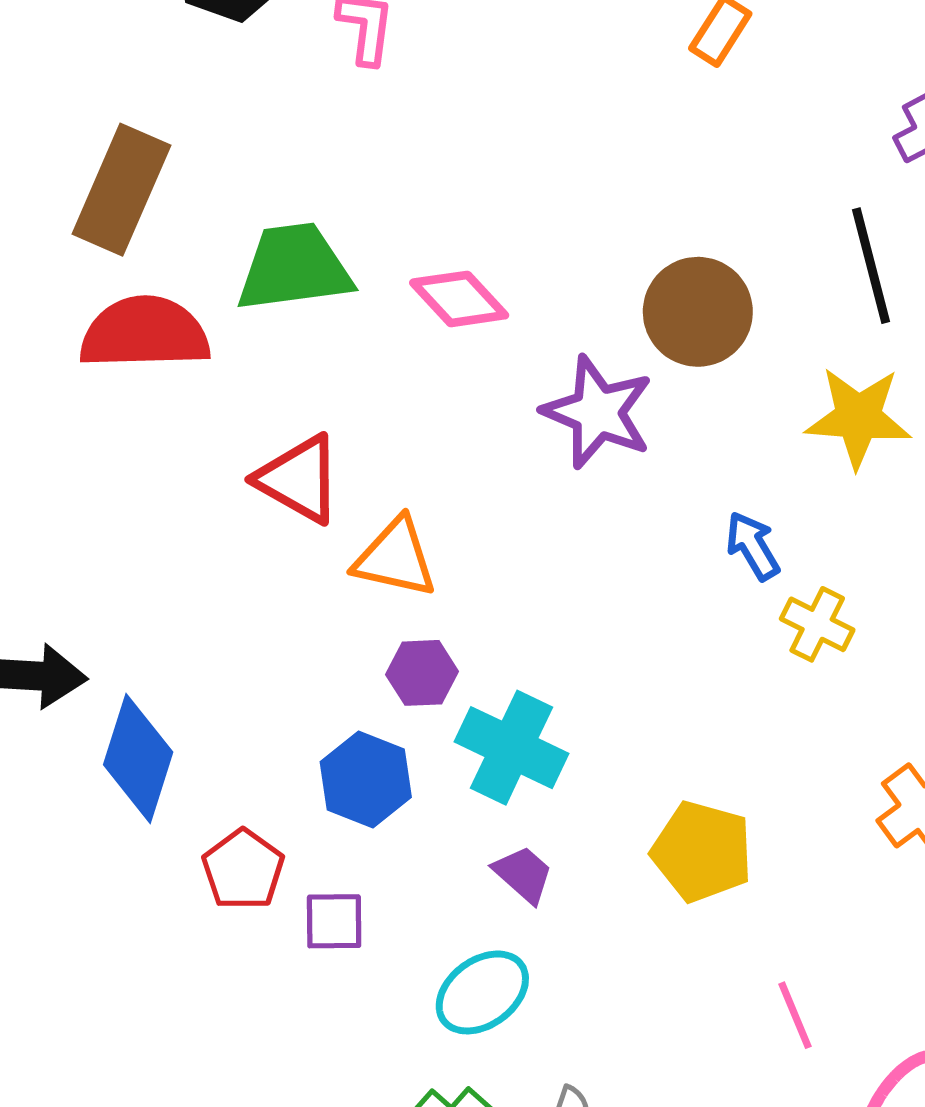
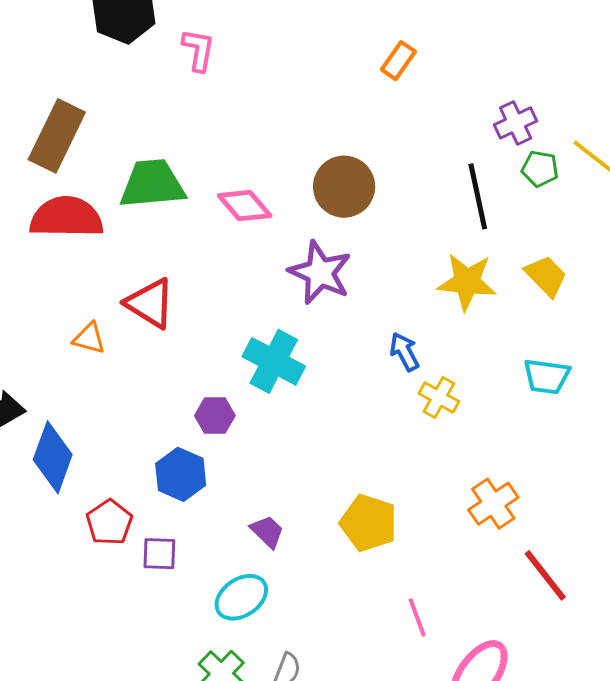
brown circle: (698, 312) -> (344, 187), moved
orange triangle: (395, 558) -> (89, 338), moved, size x0.7
cyan cross: (511, 748) -> (274, 361), moved

